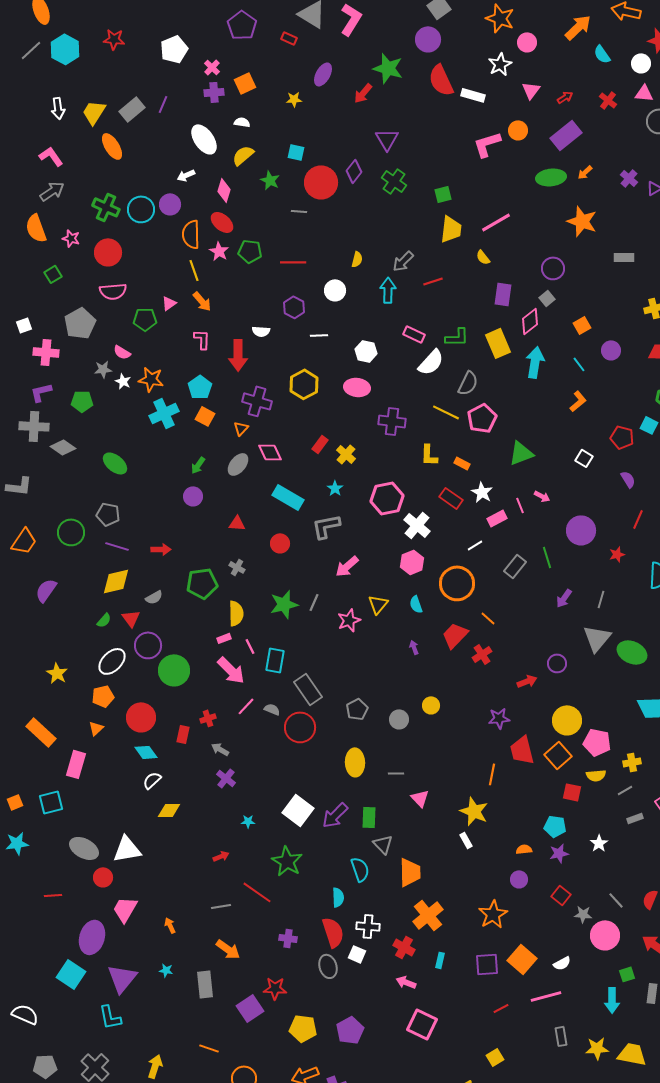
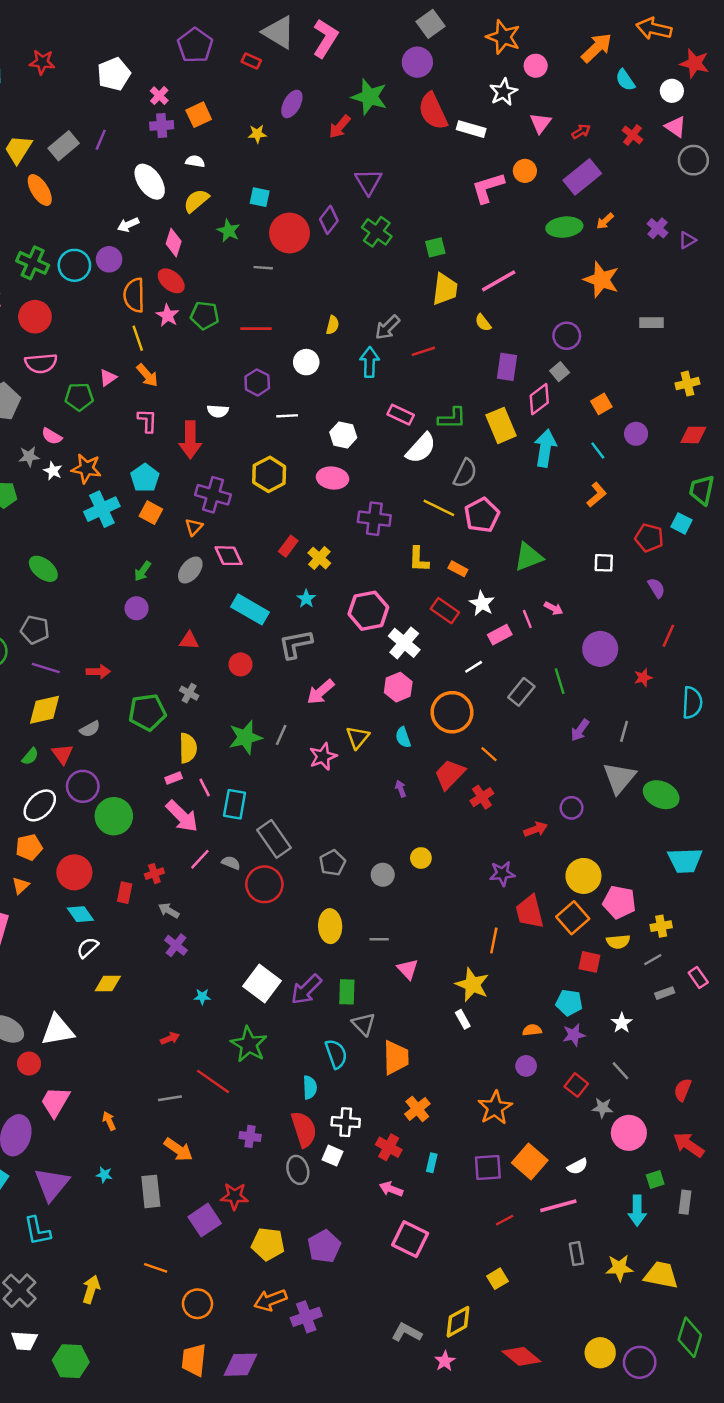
pink triangle: (644, 93) -> (675, 127), turned 30
white square: (584, 458) -> (604, 563), turned -30
gray line: (616, 900) -> (621, 1071), moved
orange cross: (428, 915) -> (417, 1109), size x0.7

